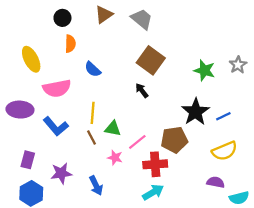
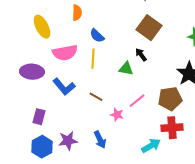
yellow line: (93, 113) -> (93, 59), moved
green triangle: (113, 129) -> (126, 69), moved
brown line: (92, 137) -> (96, 97), turned -32
red cross: (155, 164) -> (172, 128), moved
purple star: (61, 173) -> (68, 141), moved

